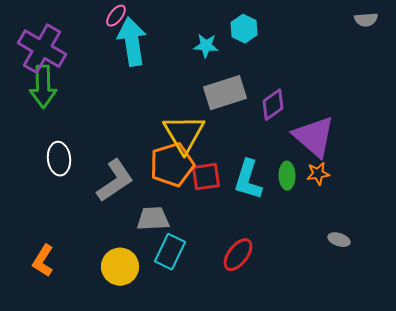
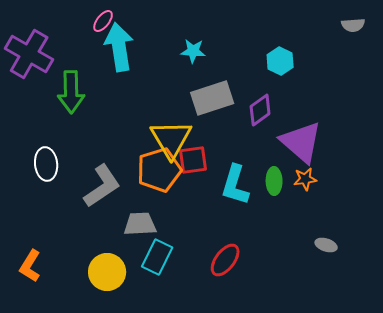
cyan hexagon: (244, 29) -> (280, 61), moved
green arrow: (43, 87) -> (71, 92), moved
red square: (206, 177) -> (193, 160), moved

